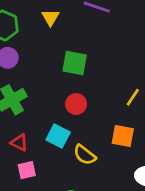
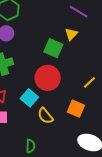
yellow triangle: (50, 18) -> (71, 34), moved
red circle: (76, 104) -> (48, 78), size x1.6

